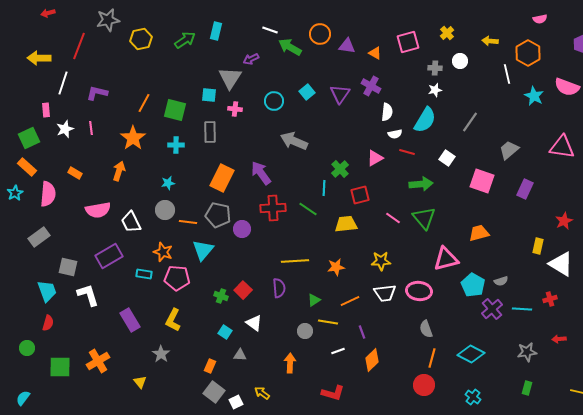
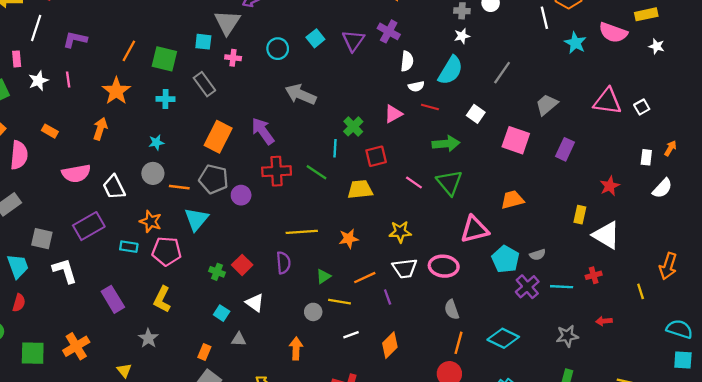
gray rectangle: (210, 132) -> (204, 84), turned -35
purple line: (362, 332) -> (388, 297), moved

